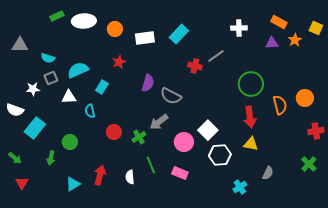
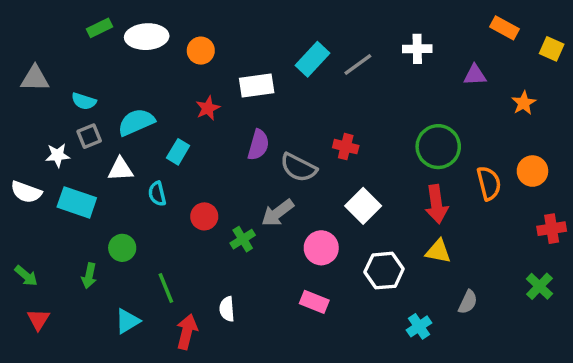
orange rectangle: (279, 22) -> (505, 28), moved
white rectangle: (145, 38) -> (257, 85), moved
orange star: (295, 40) -> (524, 103), moved
gray line: (216, 56) -> (358, 65), moved
red cross: (195, 66) -> (346, 147), moved
cyan rectangle: (35, 128) -> (77, 202), moved, turned 70
white square: (208, 130) -> (363, 206), moved
red circle: (114, 132) -> (204, 216), moved
green line: (151, 165) -> (166, 288), moved
red arrow: (100, 175) -> (187, 332), moved

